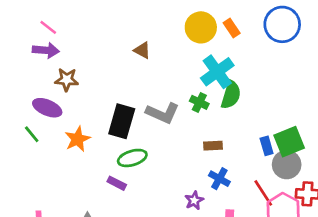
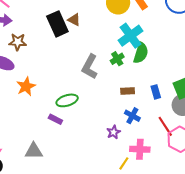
green cross: (199, 102) -> (117, 59), turned 32
gray L-shape: (163, 113) -> (90, 67), turned 95
black rectangle: (122, 121) -> (57, 24), moved, turned -40
blue rectangle: (267, 146) -> (156, 92), moved

